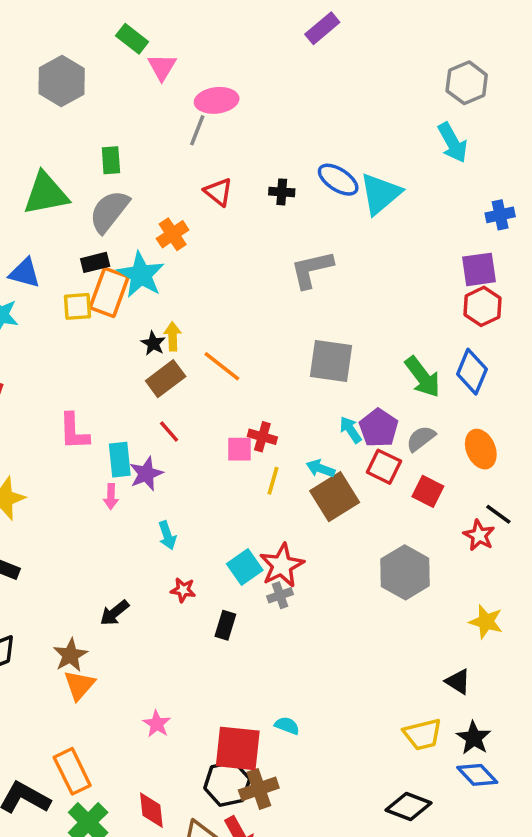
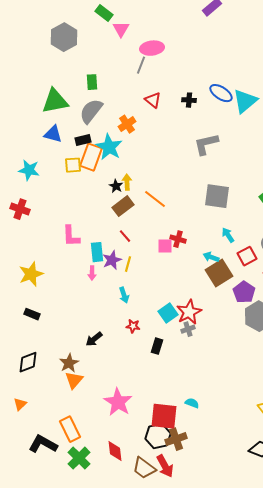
blue triangle: (25, 273) -> (53, 134), moved
purple pentagon: (379, 428) -> (244, 292), moved
red square: (384, 467) -> (247, 256), turned 36
yellow line: (273, 481) -> (128, 264), moved
pink star: (157, 724) -> (118, 402), size x1.8

